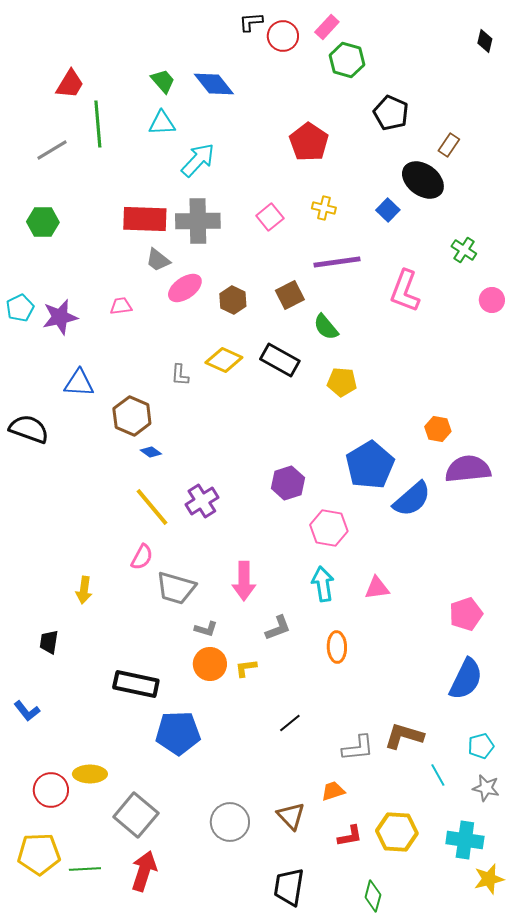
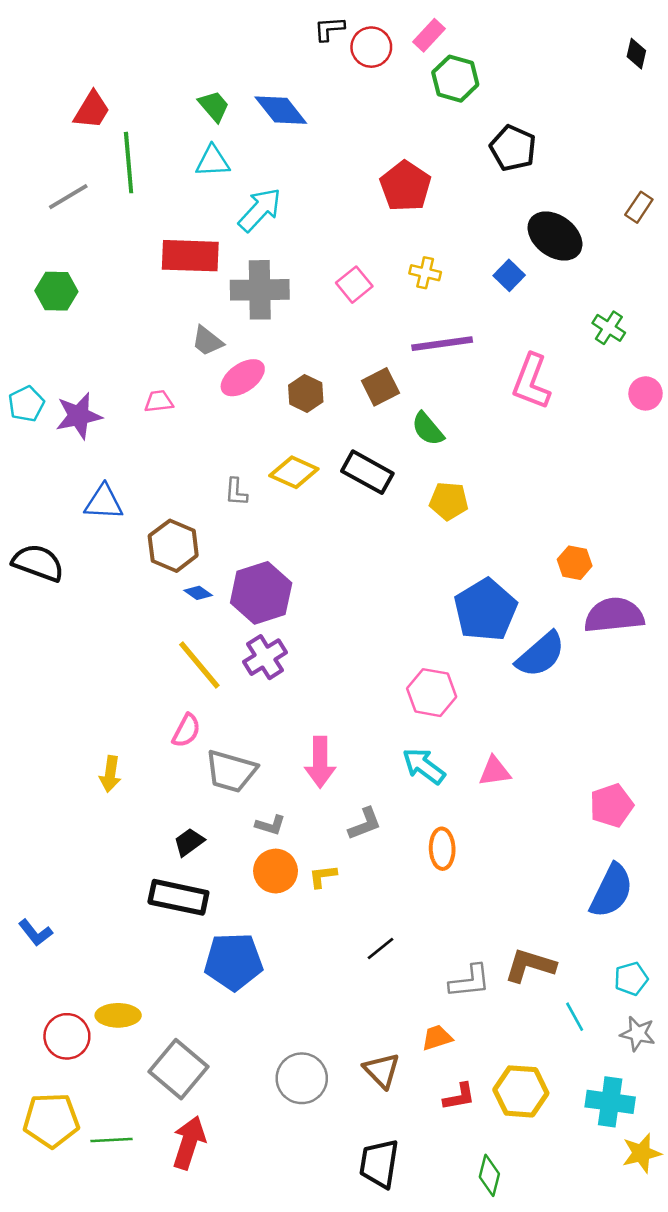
brown rectangle: (449, 145) -> (639, 207), moved
red rectangle: (145, 219) -> (190, 256), moved
purple hexagon: (288, 483) -> (261, 593), moved, size x1.4
cyan arrow: (323, 584) -> (424, 766), turned -44
black trapezoid: (49, 642) -> (189, 842), moved, turned 45

